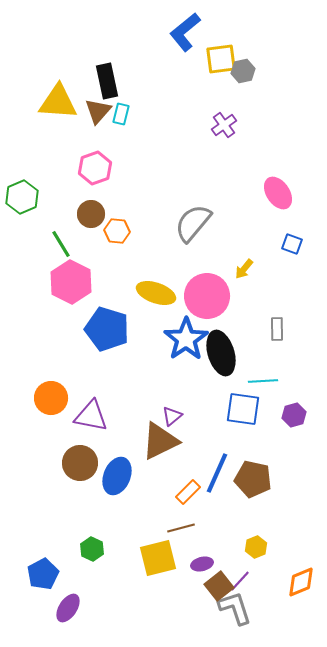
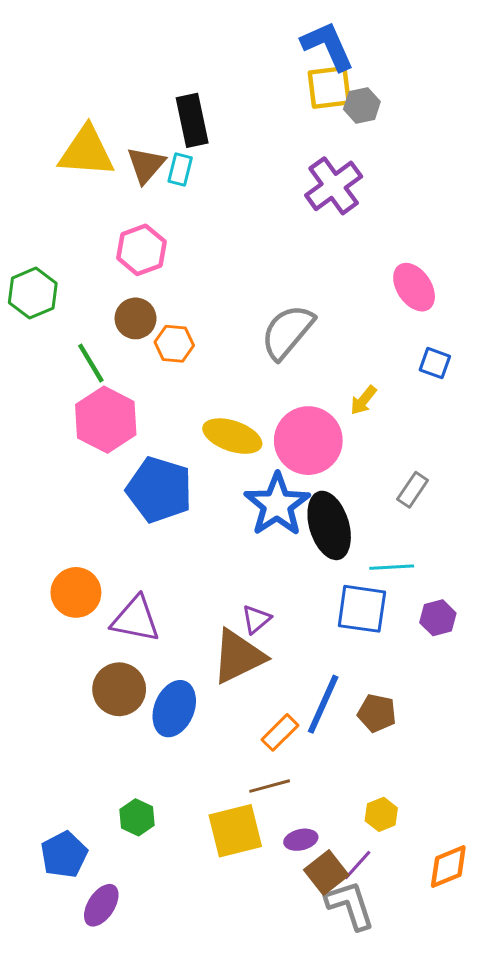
blue L-shape: (185, 32) -> (328, 46), moved, turned 105
black rectangle: (107, 81) -> (192, 120), moved
purple cross: (224, 125) -> (334, 186), size x1.5
gray rectangle: (277, 329) -> (413, 490), turned 35
brown pentagon: (253, 479) -> (377, 713), size x0.7

